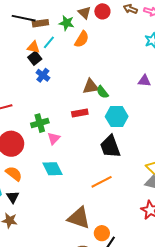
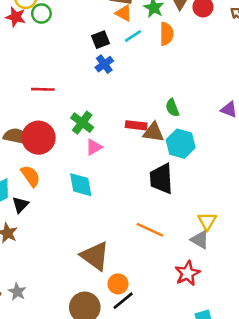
orange semicircle: (82, 39) -> (166, 34), turned -48
cyan line: (49, 42) -> (133, 36), moved
orange triangle: (33, 47) -> (124, 13), moved
brown triangle: (91, 86) -> (153, 132), moved
green cross: (40, 123) -> (82, 123), turned 36
orange line: (102, 182) -> (150, 230), moved, turned 35

